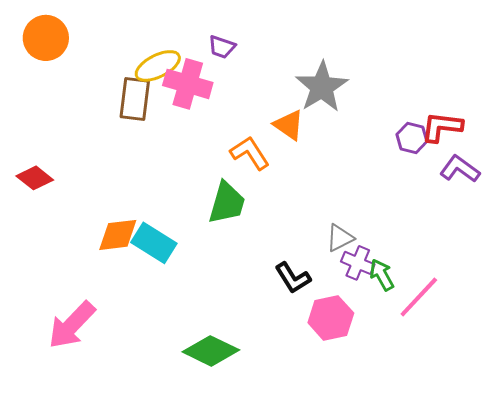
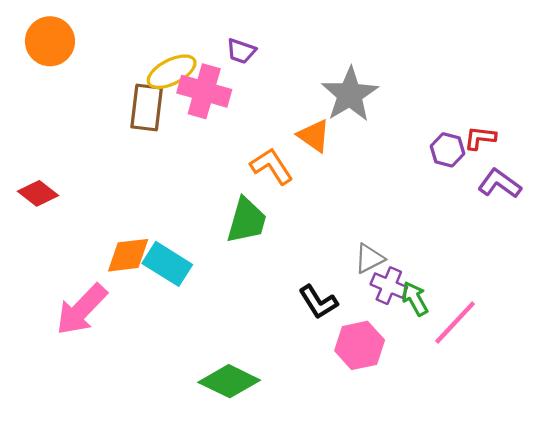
red L-shape: (442, 127) -> (480, 138), size x0.7
pink arrow: (72, 325) -> (81, 310), moved

